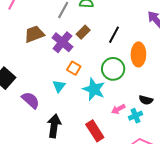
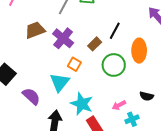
brown rectangle: (83, 32) -> (95, 44), moved
cyan triangle: (59, 86) -> (60, 82), size x1.5
cyan star: (94, 89) -> (82, 104), moved
cyan cross: (135, 116) -> (132, 119), moved

